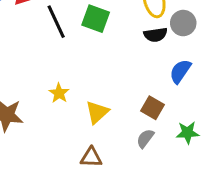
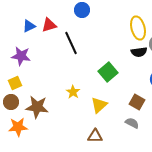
green square: (96, 19) -> (108, 72), moved, turned 30
gray semicircle: (145, 138) -> (132, 123), turned 80

